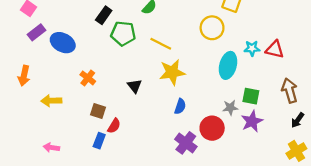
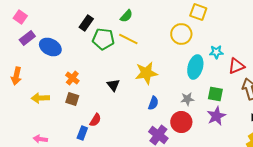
yellow line: (161, 44) -> (128, 39), moved
red triangle: (275, 49) -> (236, 66), moved, turned -36
gray star: (230, 108) -> (187, 99), moved
brown square: (98, 111) -> (72, 99), moved

